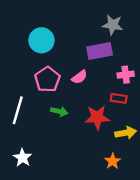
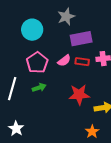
gray star: (113, 25) -> (66, 17), moved, turned -30
red rectangle: (119, 98) -> (82, 62), moved
green arrow: (59, 111) -> (39, 88), moved, turned -32

